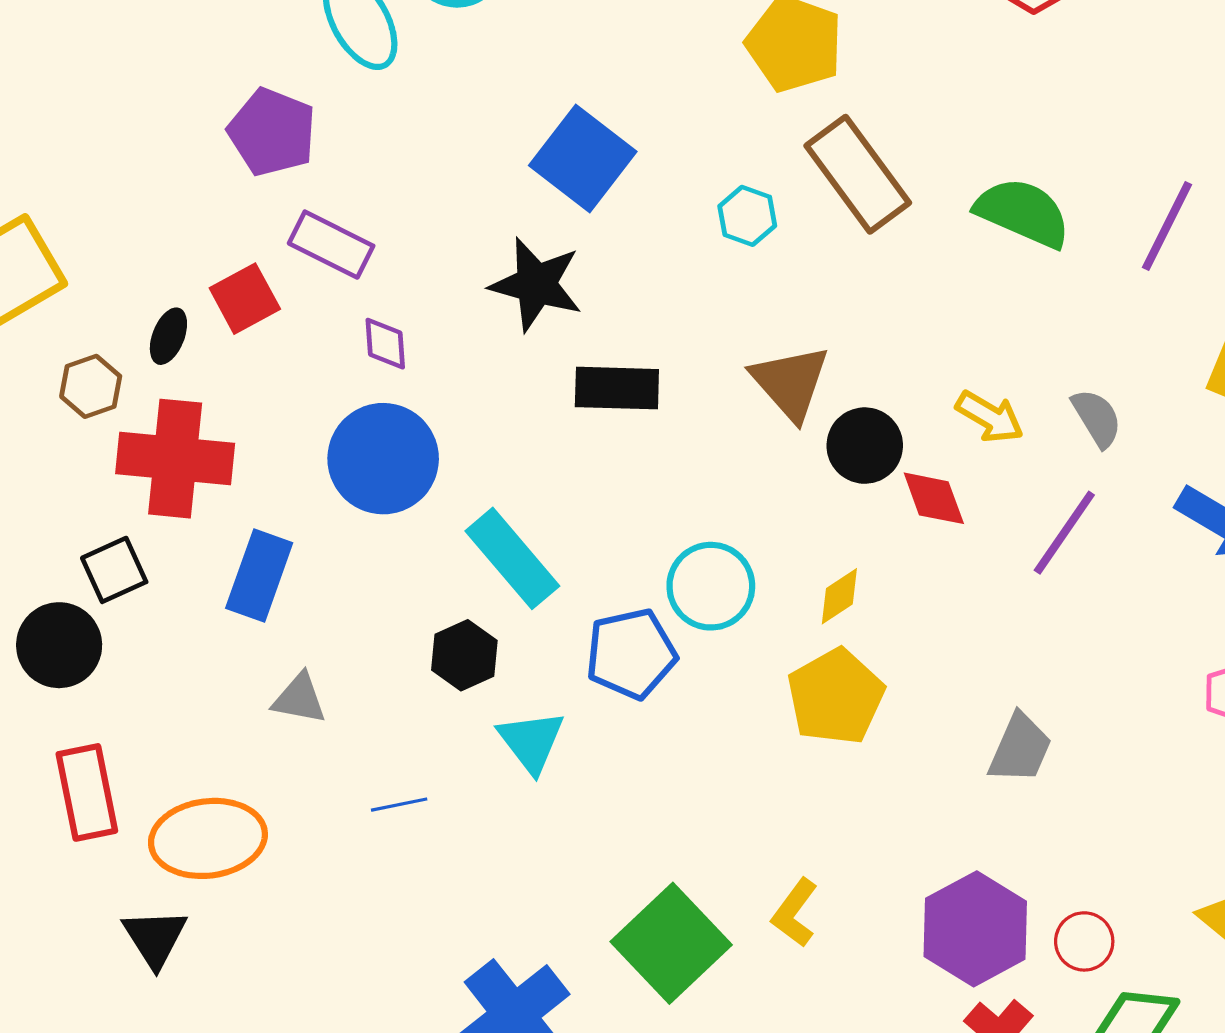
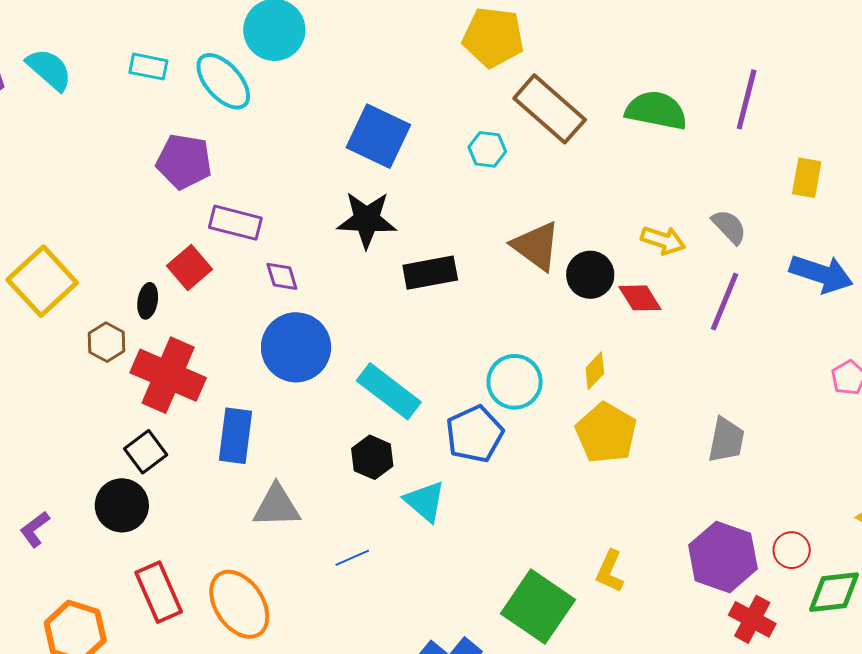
red cross: (175, 459) -> (168, 375), turned 30
gray triangle: (299, 699) -> (277, 506), size x1.4
orange ellipse: (208, 838) -> (239, 604), turned 76

